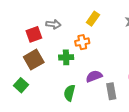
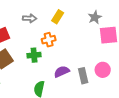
gray arrow: (53, 24) -> (30, 18), moved
gray rectangle: (111, 91) -> (83, 76), moved

